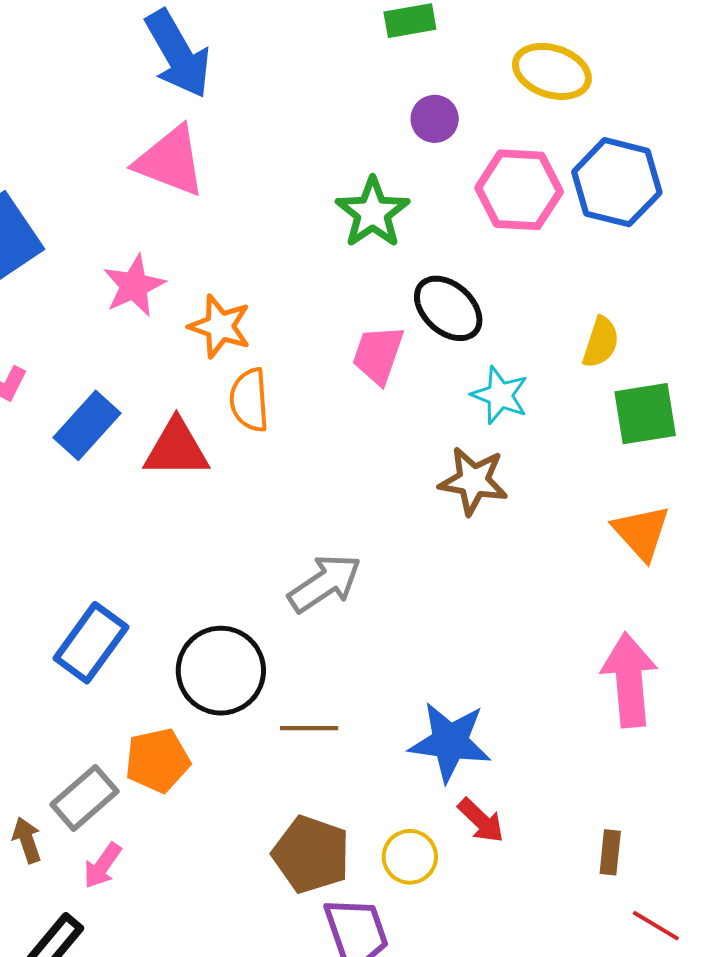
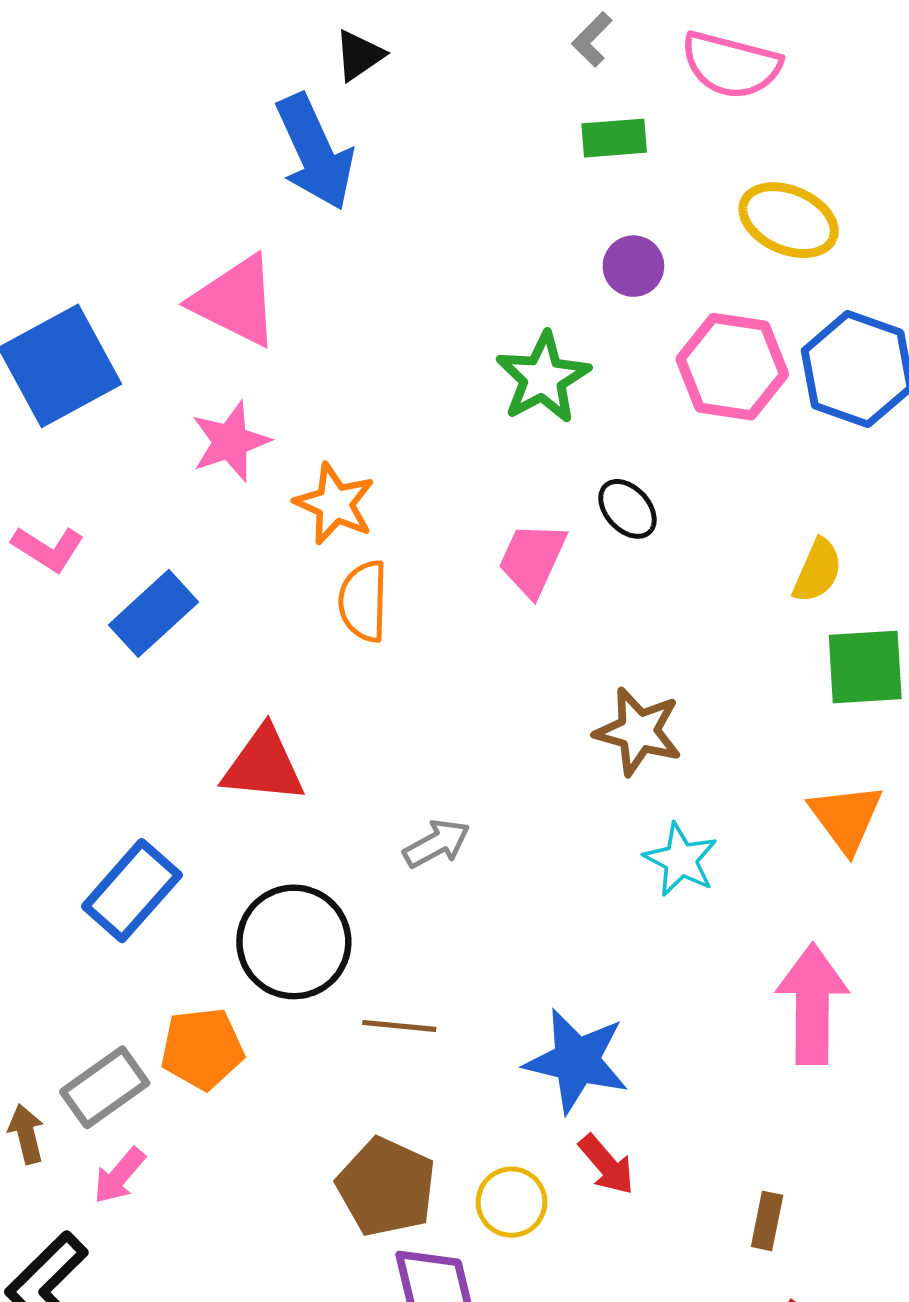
pink triangle: (170, 161) -> (236, 301), moved
black ellipse: (448, 308) -> (627, 509), size x0.7
cyan star: (500, 395) -> (681, 860), moved
red triangle: (176, 449) -> (263, 765), moved
gray arrow: (325, 583) -> (437, 843), size x0.7

